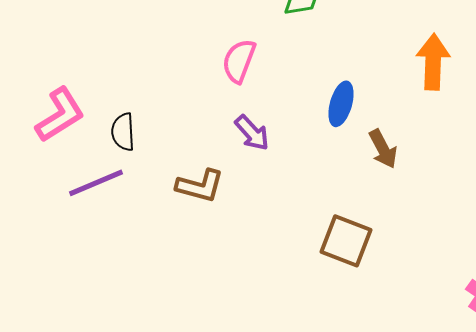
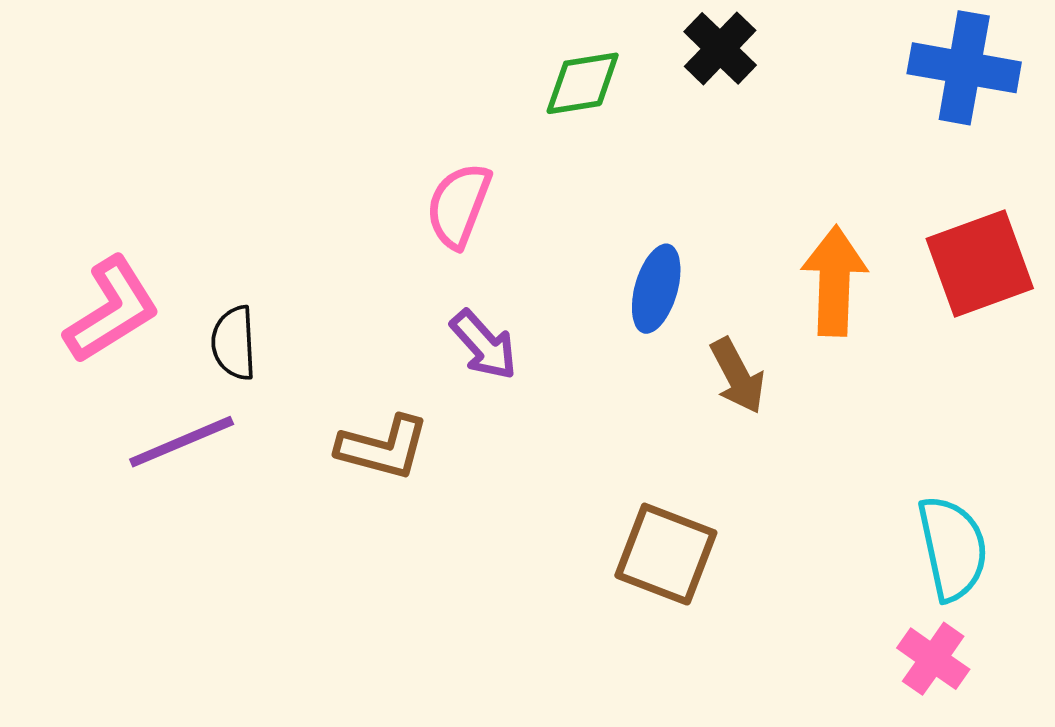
orange arrow: (433, 62) -> (834, 281), moved

